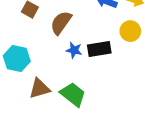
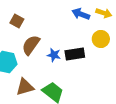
brown semicircle: (61, 23) -> (31, 45), moved

